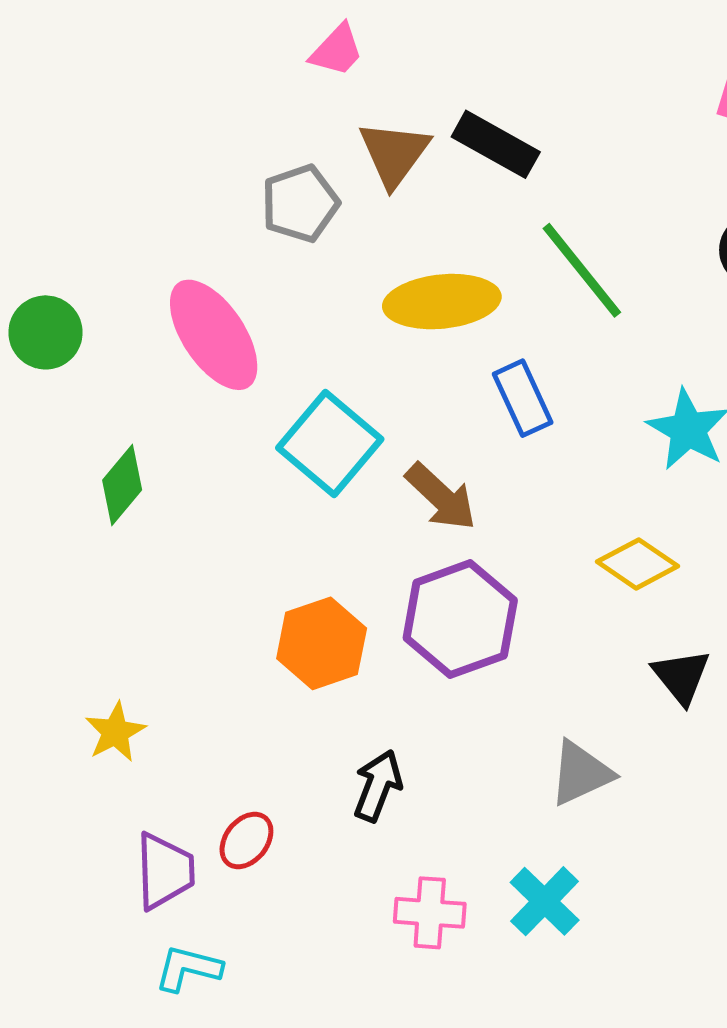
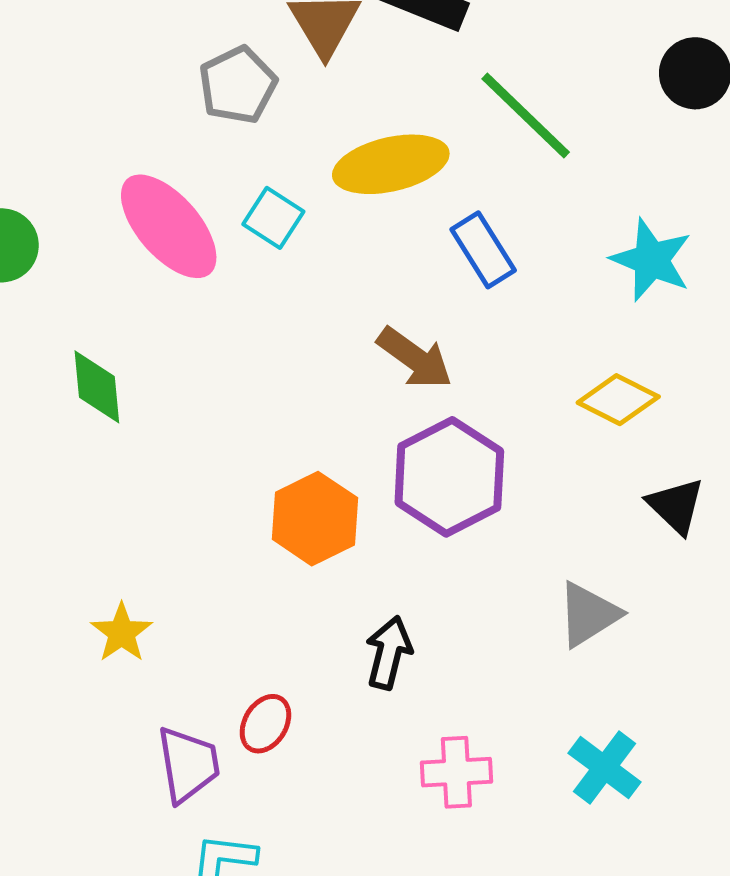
cyan square: (330, 444) -> (273, 218), moved, size x0.6
green diamond: (122, 485) -> (97, 387), turned -38
cyan cross: (545, 901) -> (604, 768), moved

